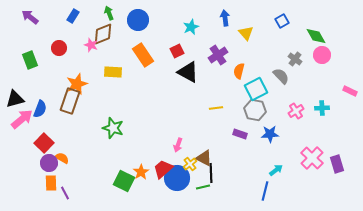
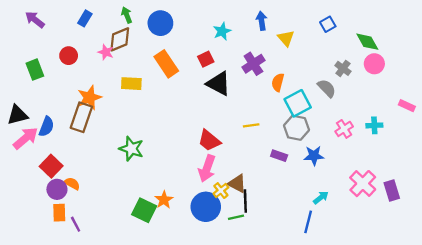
pink arrow: (178, 145) -> (207, 168), size x1.6
red trapezoid: (163, 169) -> (209, 141), moved, turned -100

